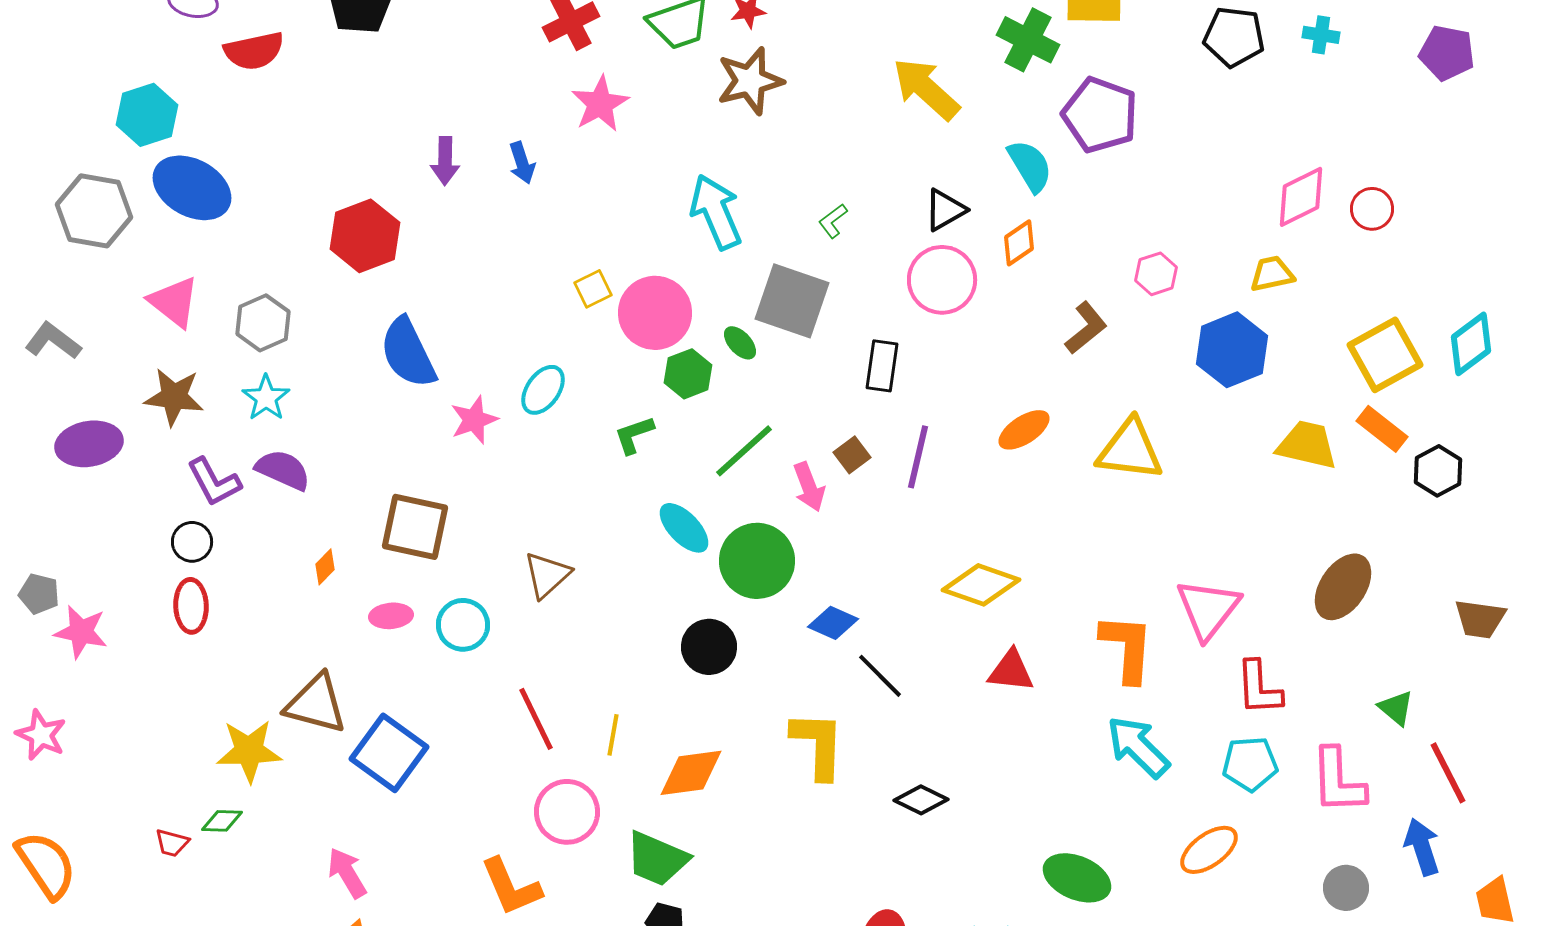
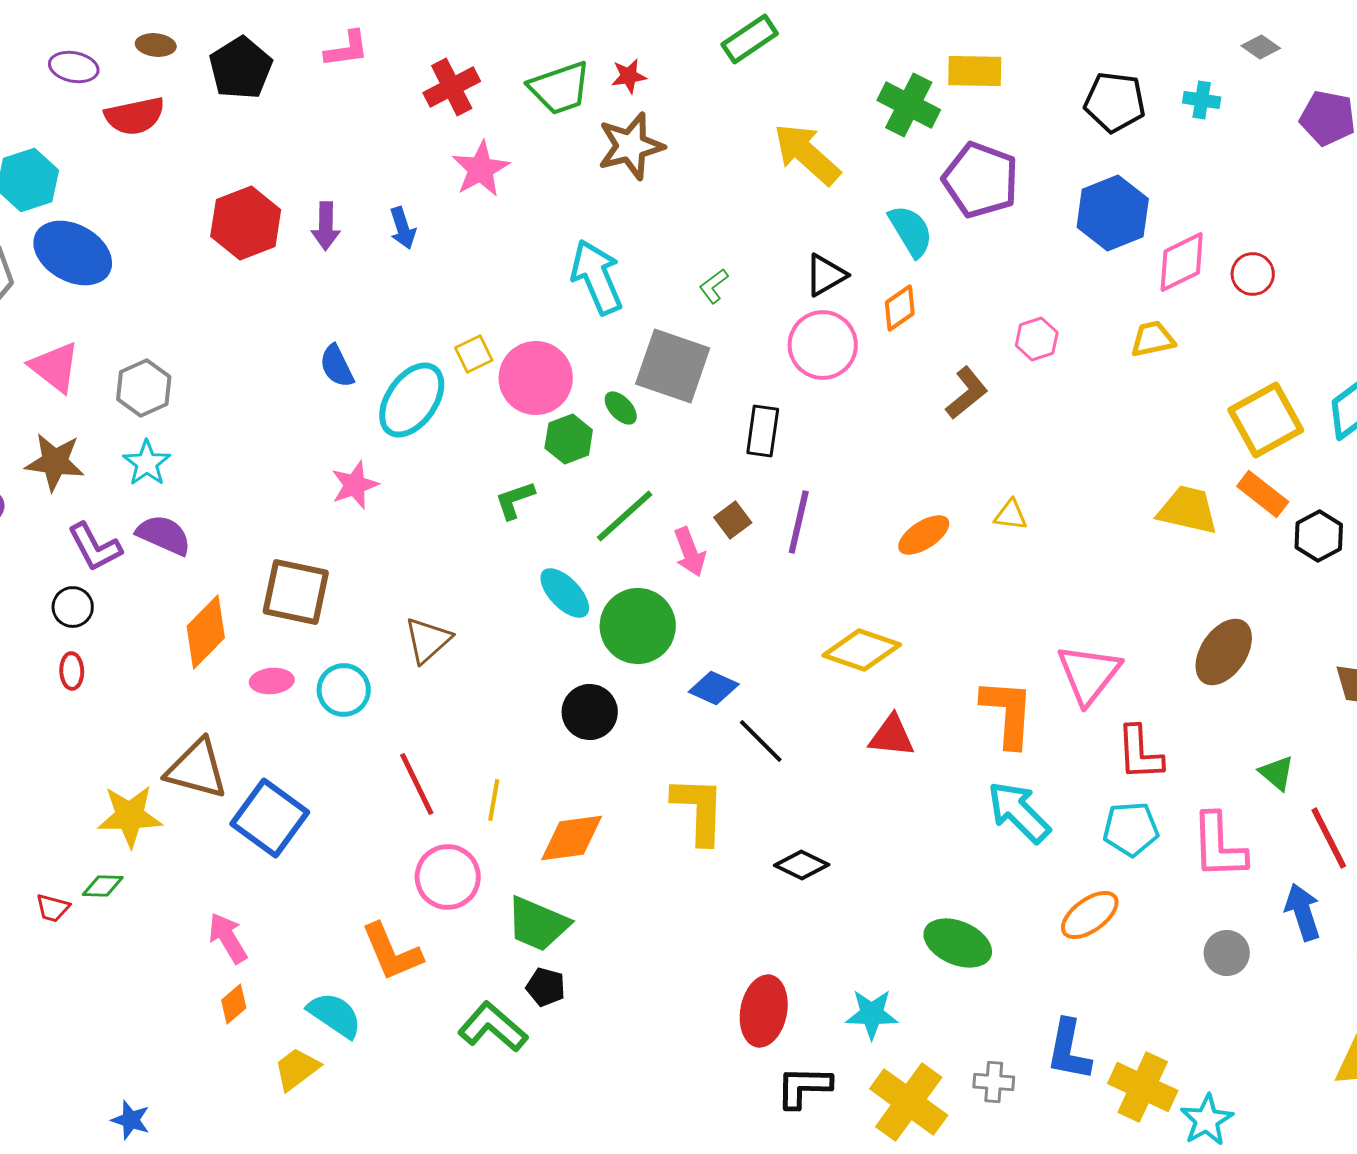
red hexagon: (365, 236) -> (246, 223), moved
blue hexagon: (1232, 350) -> (1113, 213), moved
blue semicircle: (408, 353) -> (337, 366), moved, size x0.6
cyan ellipse: (543, 390) -> (412, 400), moved, size x1.5
orange ellipse: (1024, 430) -> (924, 535), moved
yellow triangle: (1130, 450) -> (1011, 515), size x0.5
orange diamond: (325, 567) -> (206, 632), size x2.0
red ellipse: (191, 606) -> (72, 671), size x0.7

